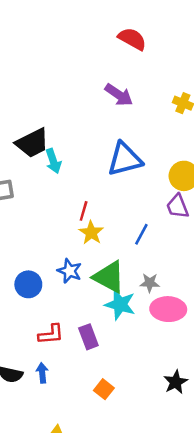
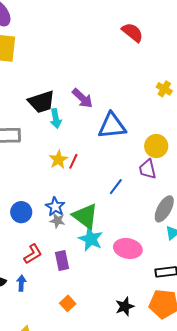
purple arrow: (119, 95) -> (82, 98), moved
yellow star: (91, 233) -> (58, 160), moved
gray star: (150, 283) -> (57, 221), moved
red L-shape: (51, 334) -> (33, 254), turned -35

